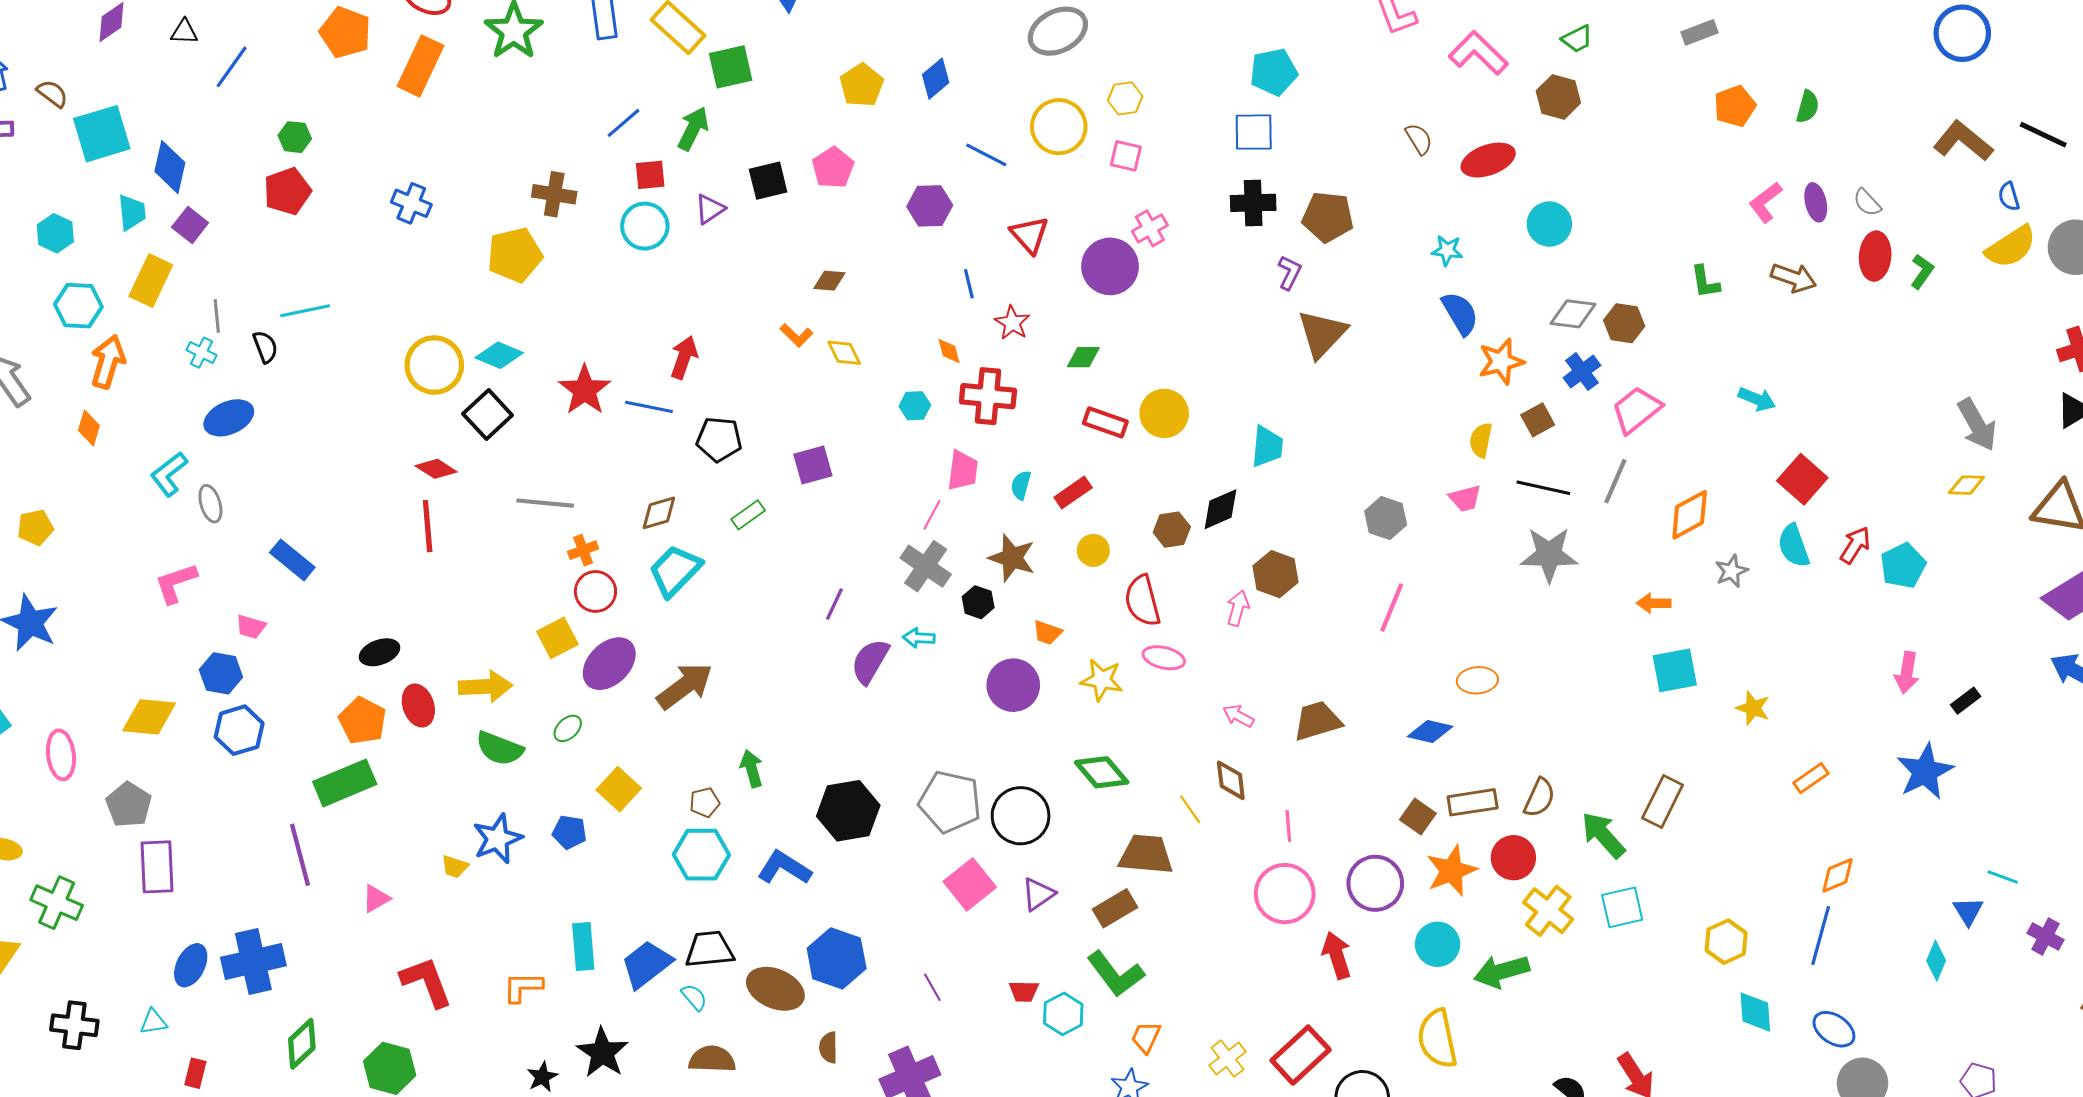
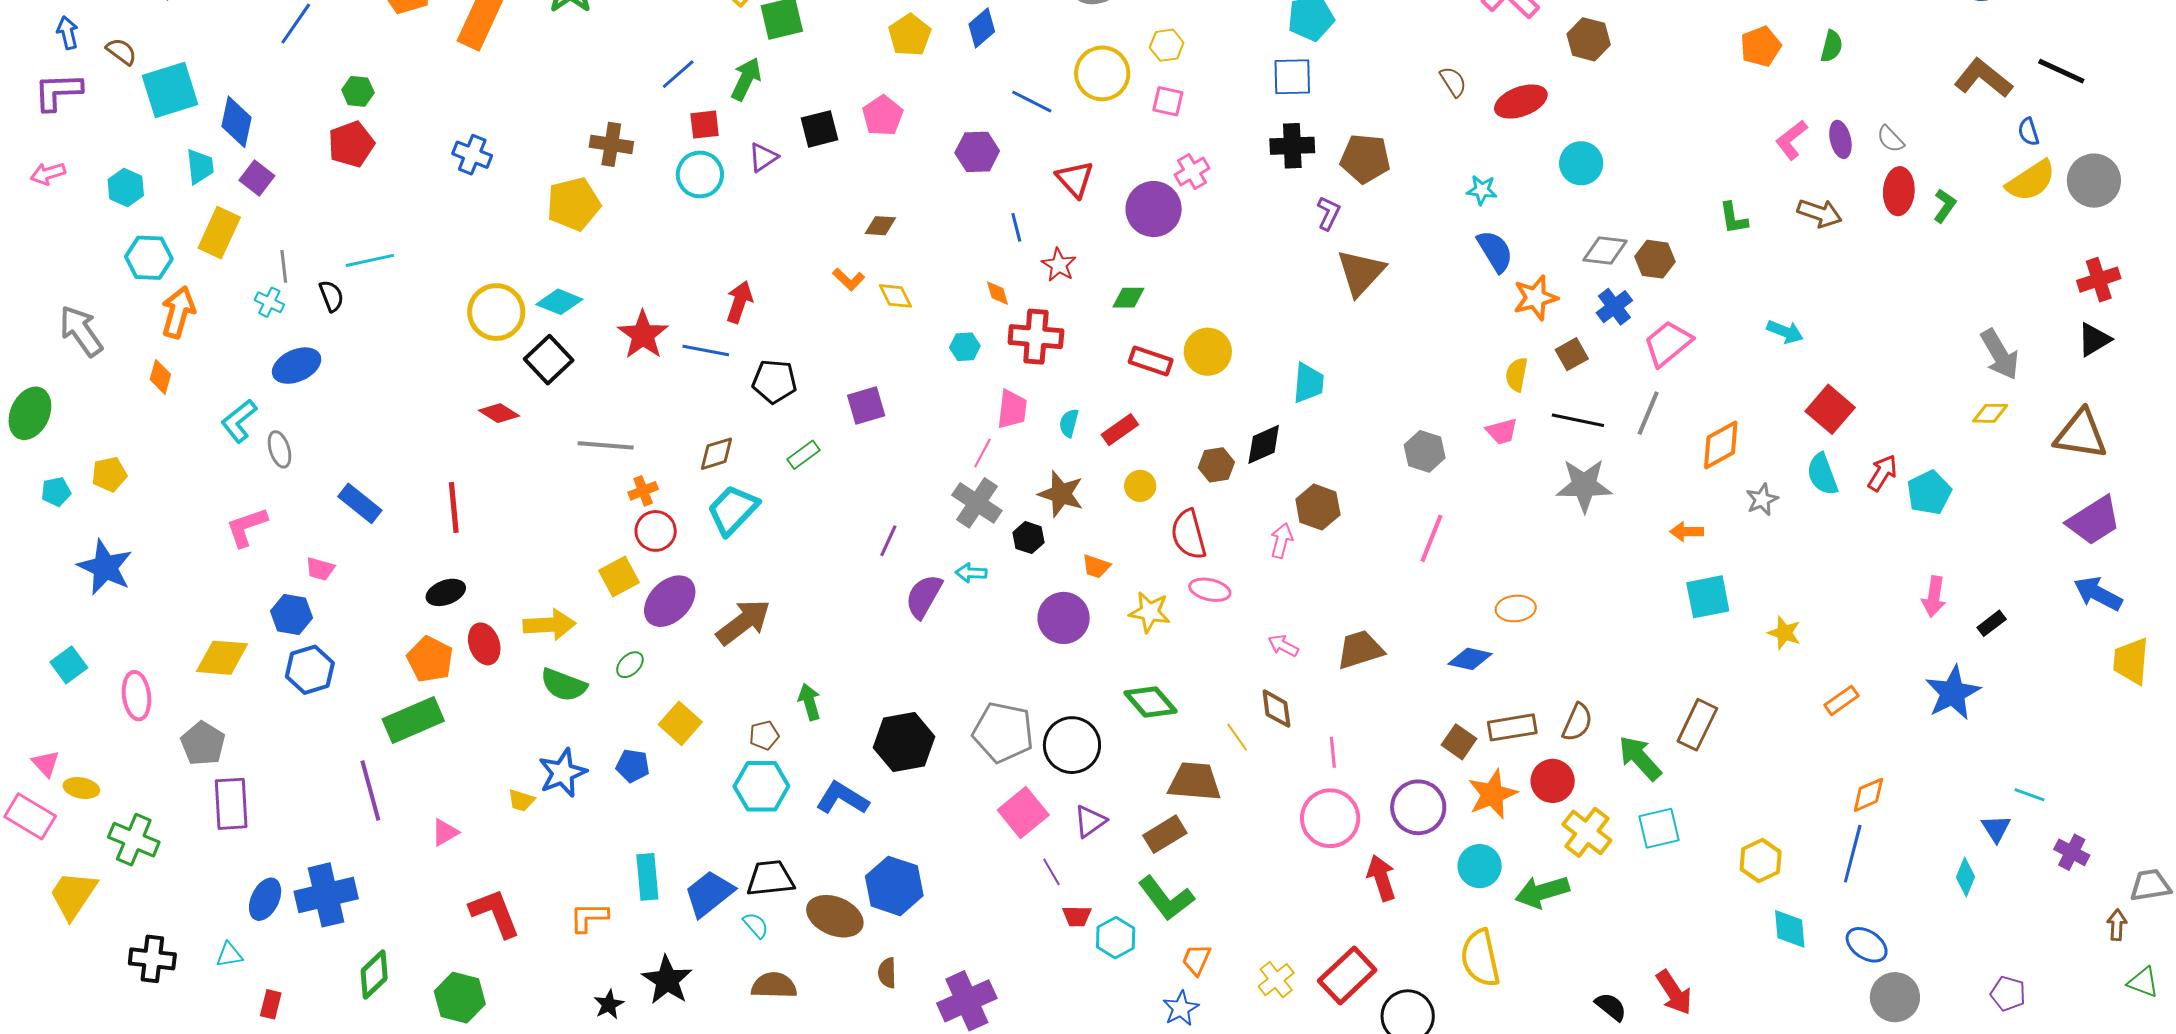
red line: (428, 526) -> (454, 508), moved
purple line: (932, 987) -> (1051, 872), moved

